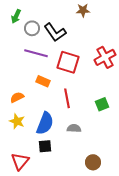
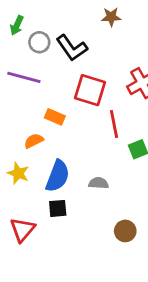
purple line: (36, 53) -> (24, 77), moved
orange semicircle: (17, 97) -> (34, 141), moved
red line: (67, 98) -> (114, 124), moved

